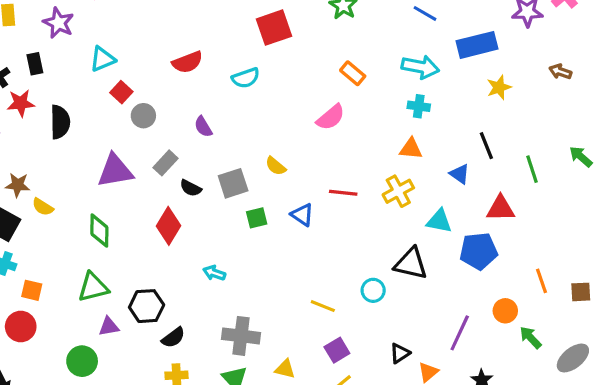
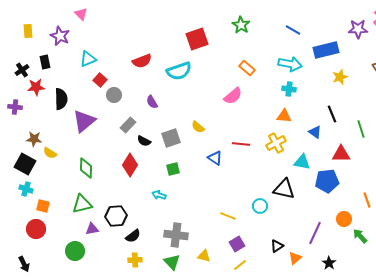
cyan semicircle: (246, 78) -> (179, 71), size x1.4
purple triangle: (115, 171) -> (84, 121), moved, turned -30
green square: (257, 218) -> (173, 169), moved

